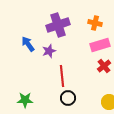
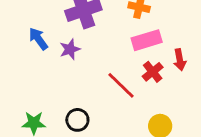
red line: (62, 76) -> (121, 85), moved, turned -40
black circle: (68, 98) -> (77, 120), moved

